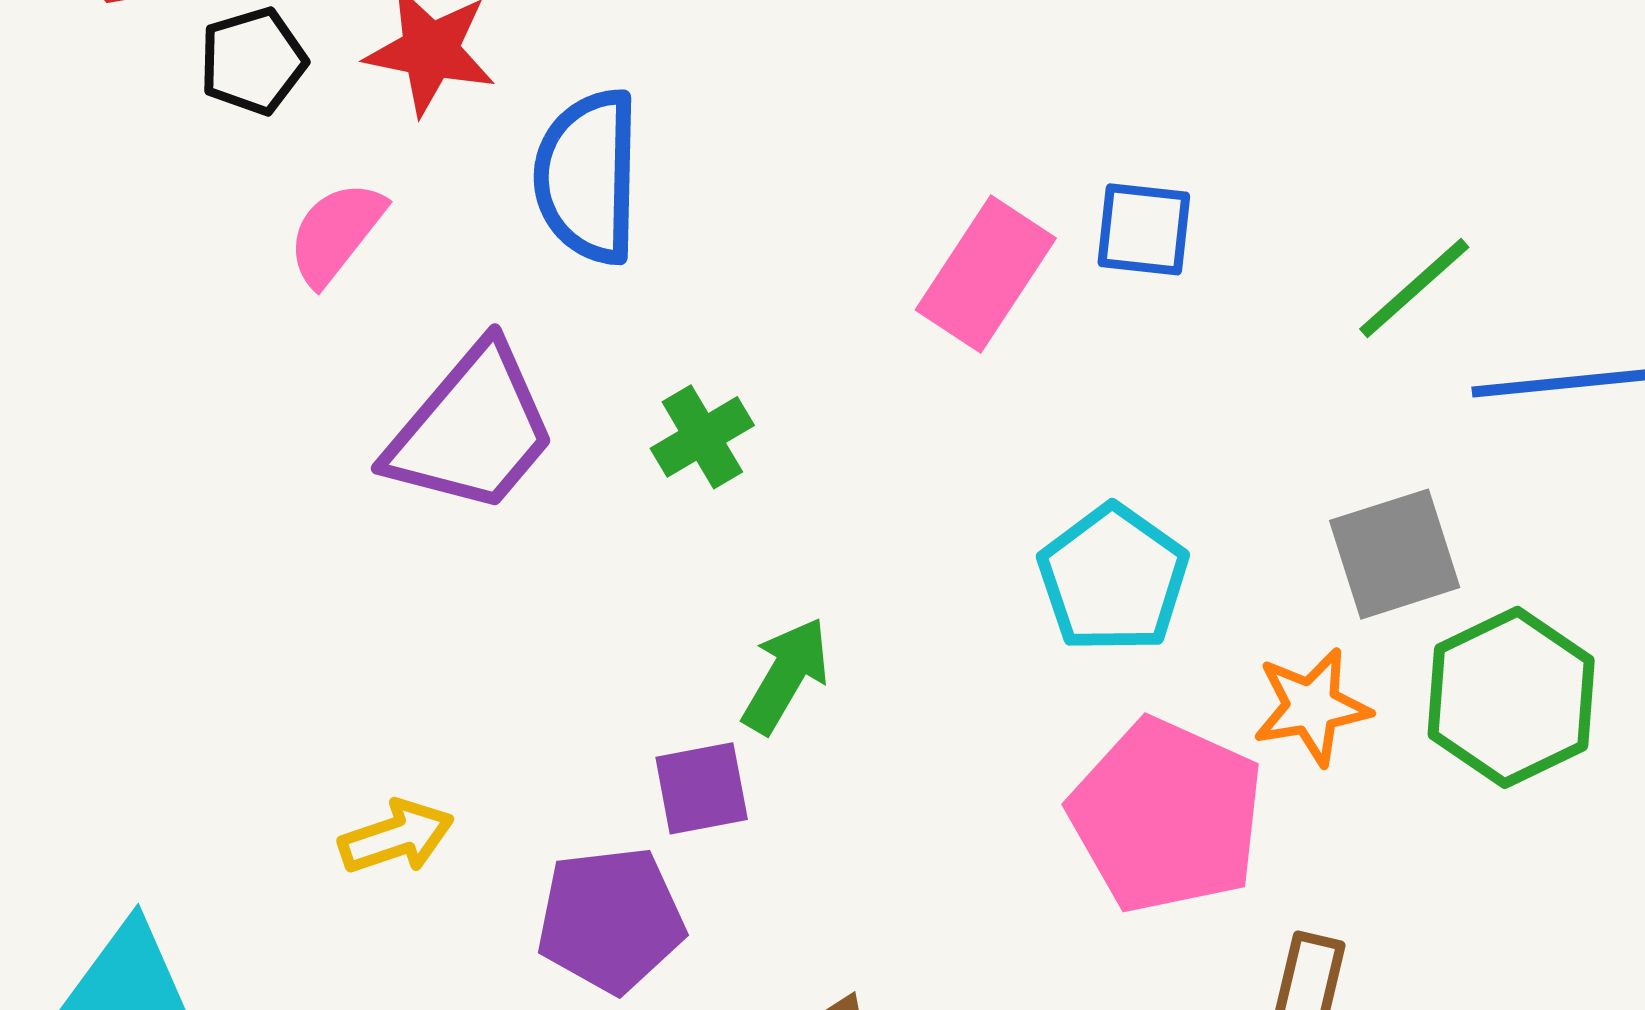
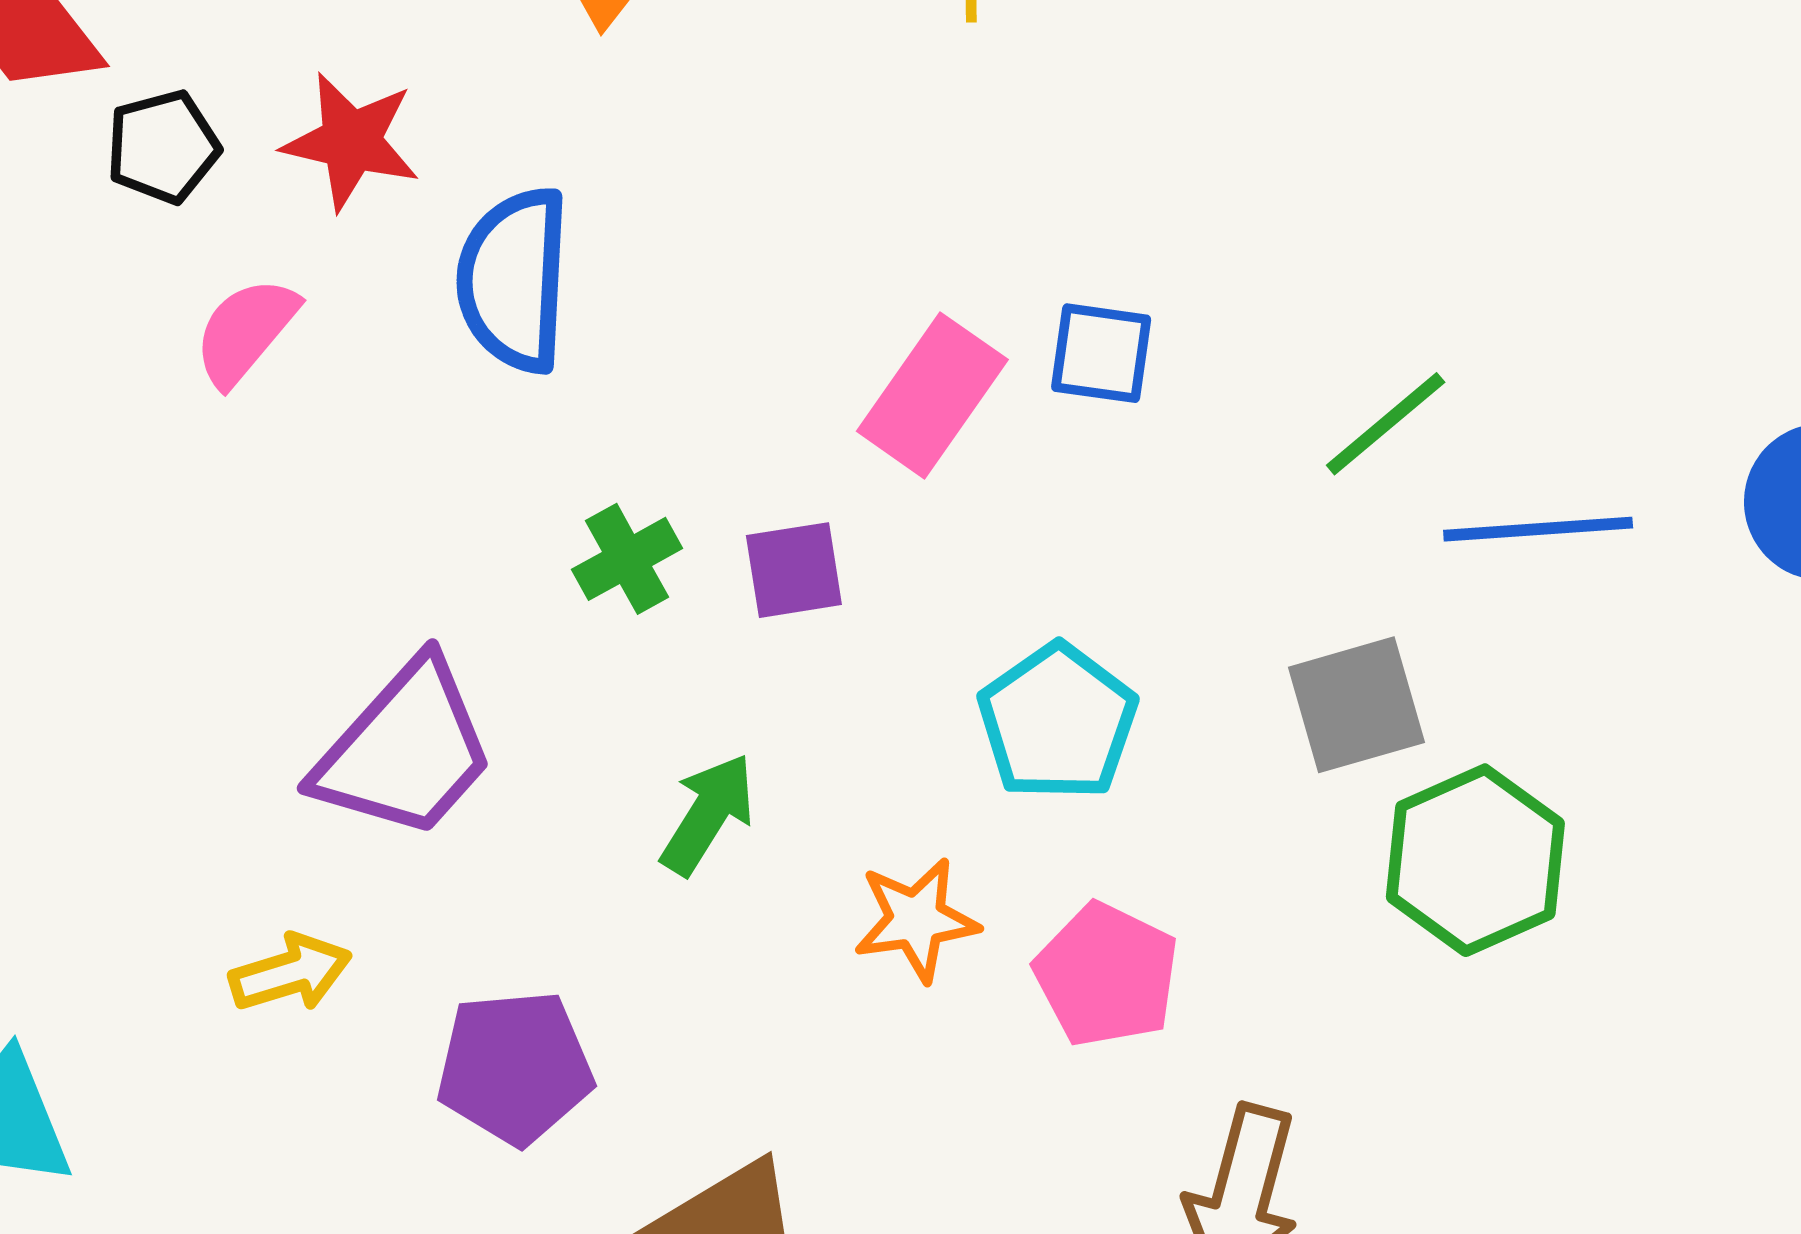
purple trapezoid: (472, 430) -> (405, 750), moved
orange star: (1312, 707) -> (916, 920), moved
purple square: (702, 788) -> (794, 570), moved
pink pentagon: (1166, 816) -> (1107, 975), size x0.7

